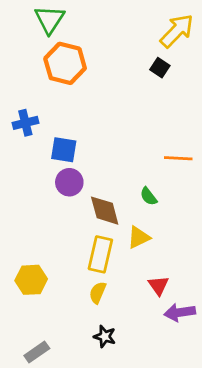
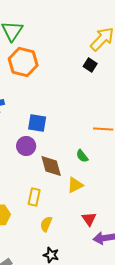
blue square: (64, 150) -> (37, 123), moved
yellow rectangle: (100, 254) -> (34, 197), moved, size x0.7

